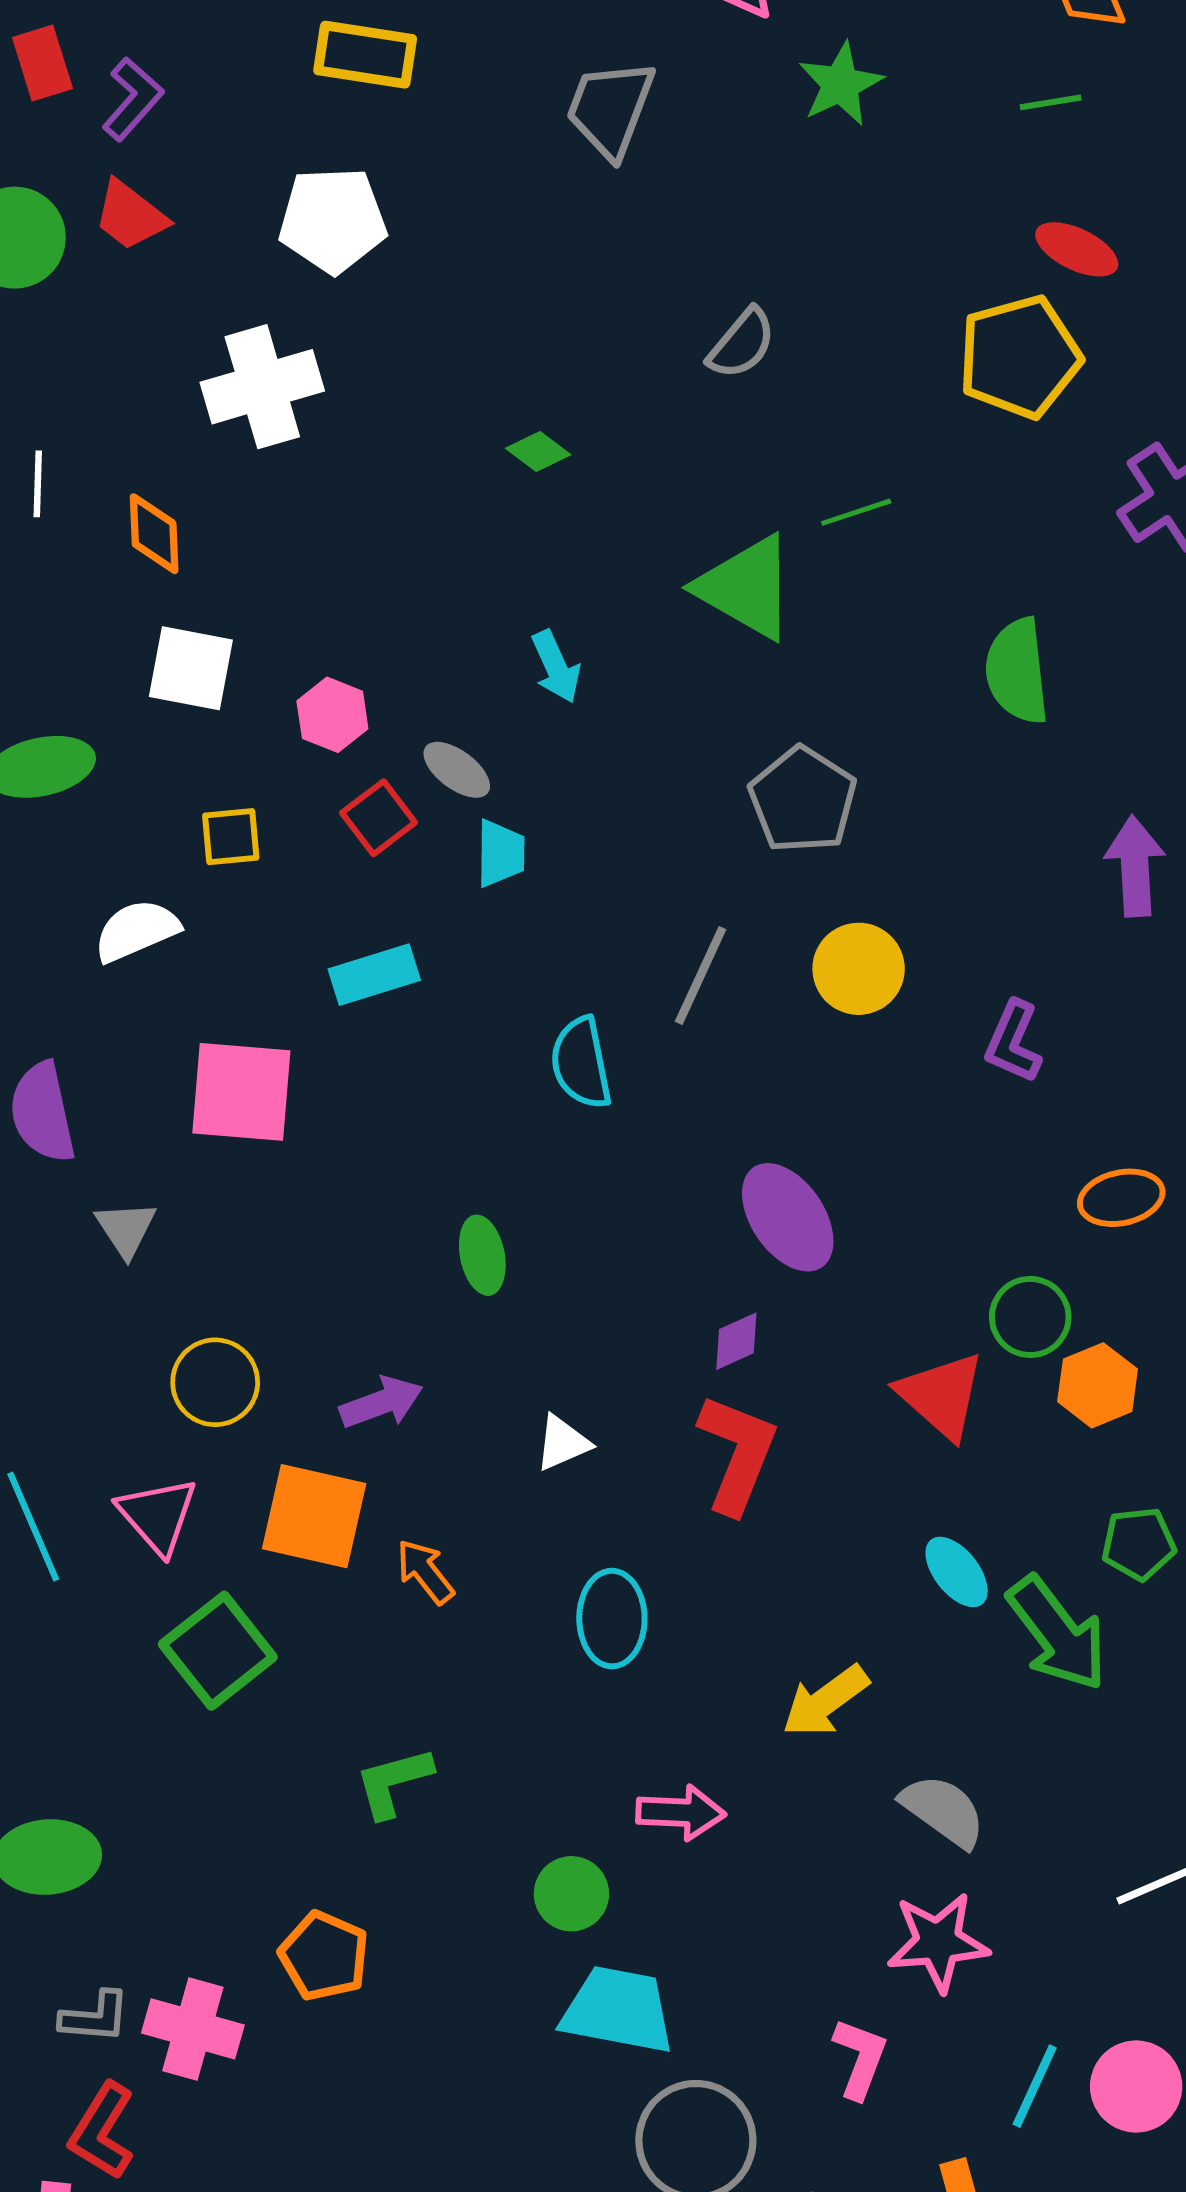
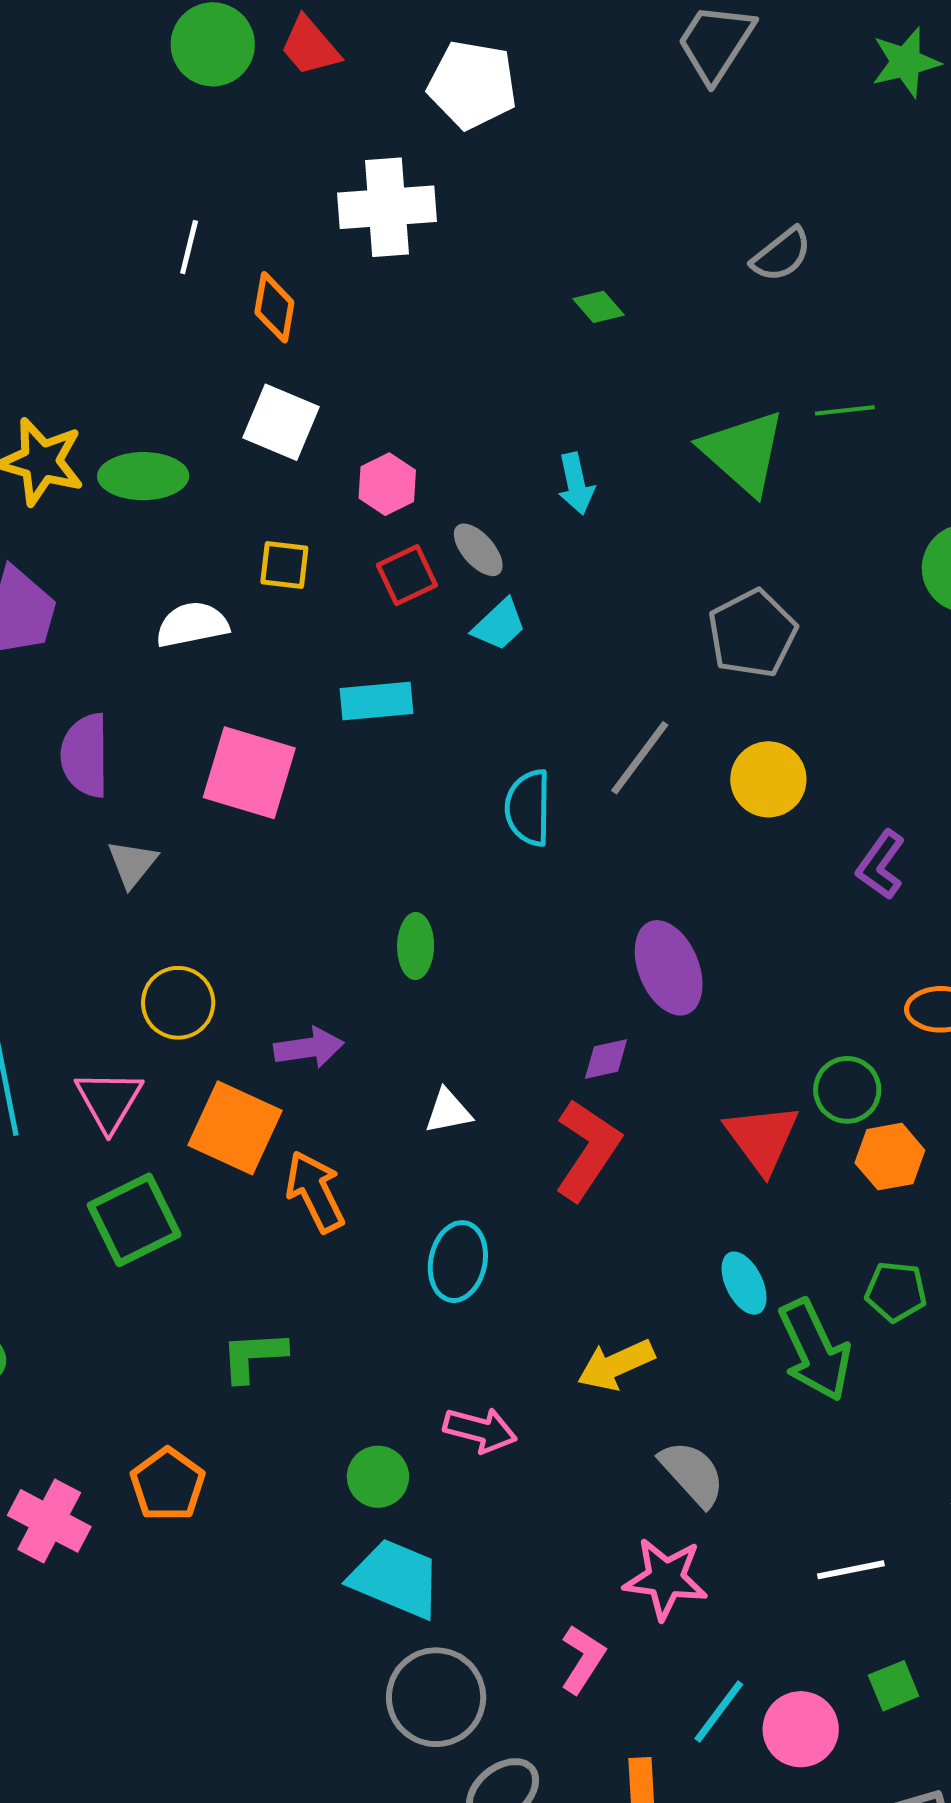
cyan trapezoid: (500, 853) -> (499, 625), turned 34
orange arrow: (425, 1572) -> (315, 1192), size x1.4

